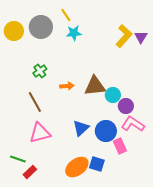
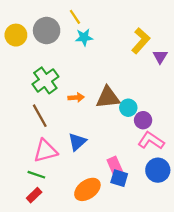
purple triangle: (141, 37) -> (160, 57), moved
green cross: (40, 71) -> (45, 80), size x1.6
blue triangle: (81, 128) -> (77, 142), moved
blue circle: (106, 131) -> (158, 170), moved
pink rectangle: (120, 146) -> (115, 166), moved
green line: (18, 159) -> (36, 175), moved
blue square: (97, 164) -> (119, 178), moved

